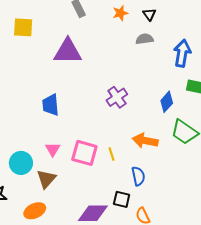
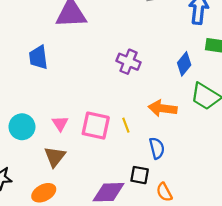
purple cross: (117, 97) -> (128, 62), turned -30
blue trapezoid: (51, 105) -> (38, 57), moved
cyan circle: (21, 163) -> (22, 127), moved

